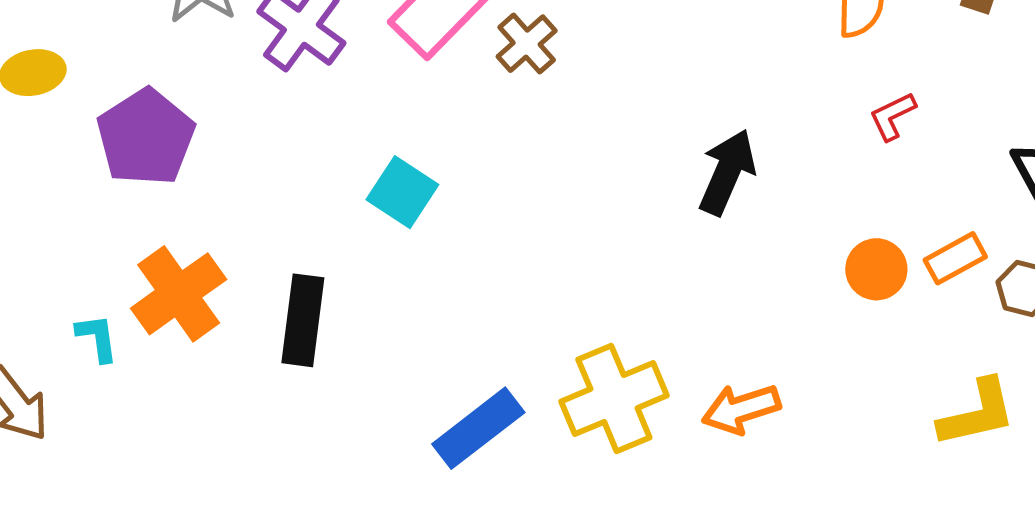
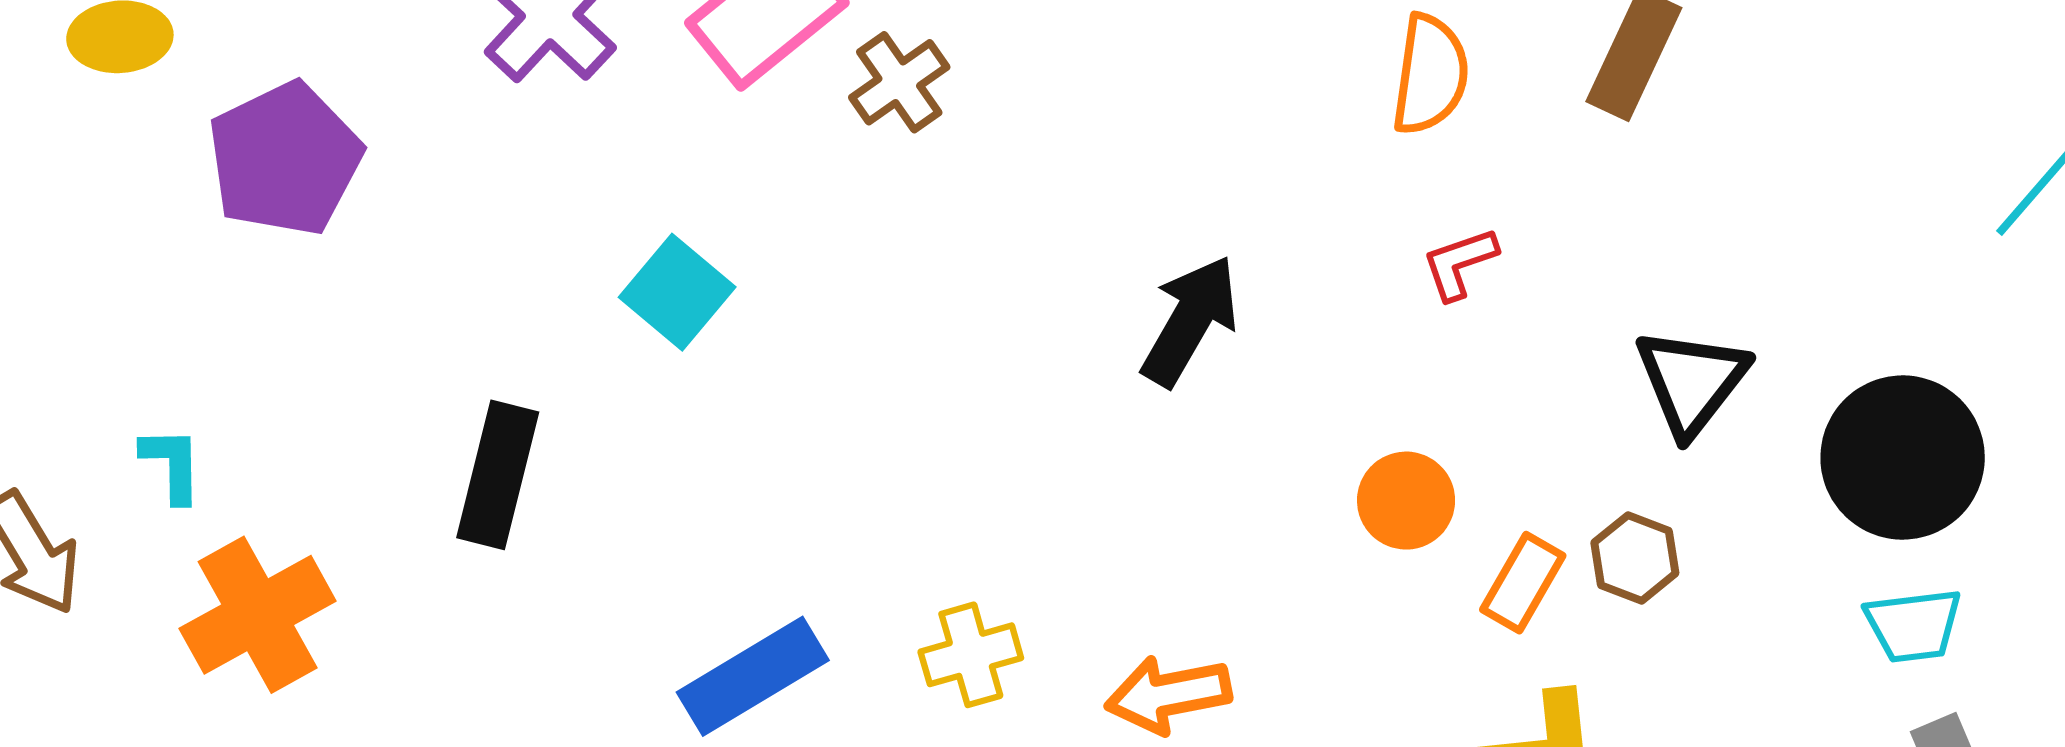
orange rectangle: (955, 258) -> (1523, 583), moved, turned -38
orange cross: (179, 294) -> (258, 615), moved
yellow cross: (614, 399) -> (971, 655), size x0.6

